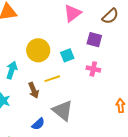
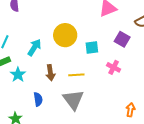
yellow line: (52, 79) -> (76, 75), moved
blue semicircle: (38, 124) -> (38, 99), moved, turned -72

